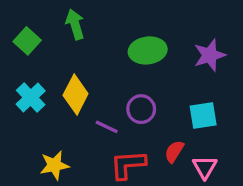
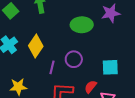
purple star: (210, 55) -> (111, 13), moved
purple line: (107, 127) -> (52, 67), turned 72

